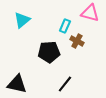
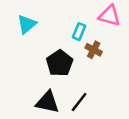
black pentagon: (49, 52) -> (60, 63), turned -30
black triangle: (17, 84) -> (47, 102), moved

